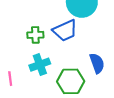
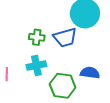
blue semicircle: (97, 63) -> (90, 73), turned -72

